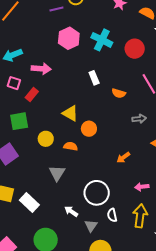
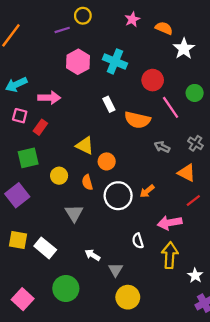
red circle: (135, 49) -> (153, 80), moved
orange semicircle: (119, 93) -> (137, 120), size x1.6
gray arrow: (139, 119) -> (162, 147), turned -144
orange semicircle: (71, 146) -> (87, 182), turned -112
pink arrow: (142, 187) -> (170, 223), size x1.5
white circle: (97, 193) -> (118, 196), moved
white semicircle: (112, 215) -> (138, 241), moved

